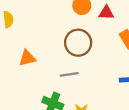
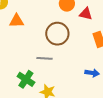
orange triangle: (27, 58) -> (17, 21), moved

